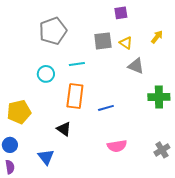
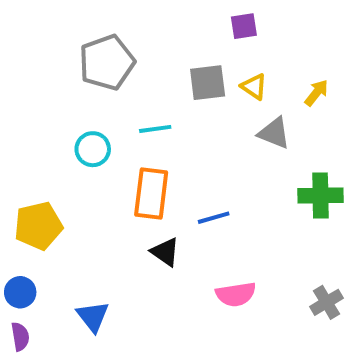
yellow arrow: (157, 37) -> (316, 93), moved
black triangle: (64, 129) -> (165, 252), moved

